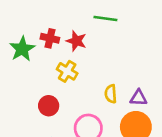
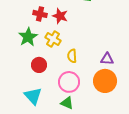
green star: (22, 49) -> (28, 37), moved
yellow semicircle: (111, 94) -> (72, 56), moved

